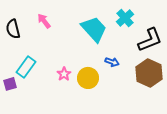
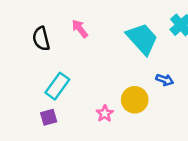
pink star: (64, 74) -> (105, 113), moved
purple square: (10, 84) -> (49, 117), moved

